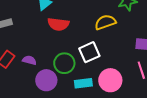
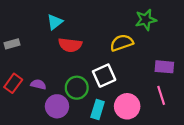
cyan rectangle: (83, 83) -> (98, 110), turned -66

